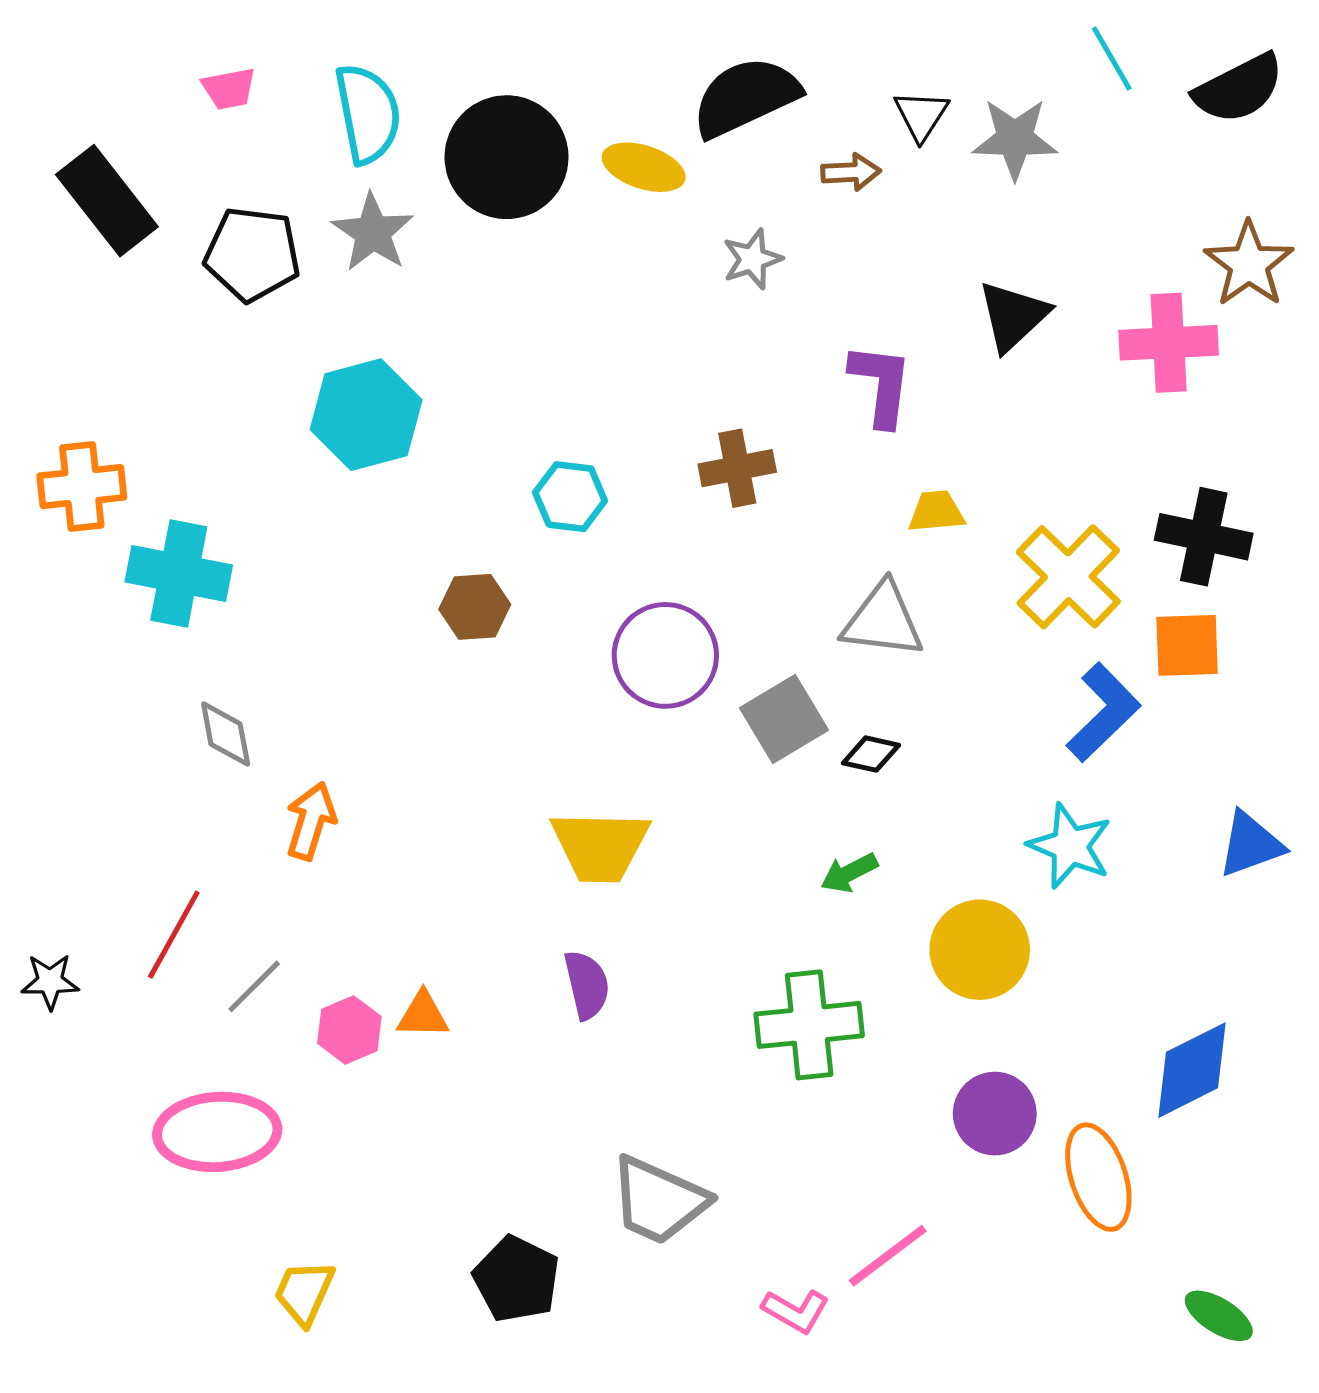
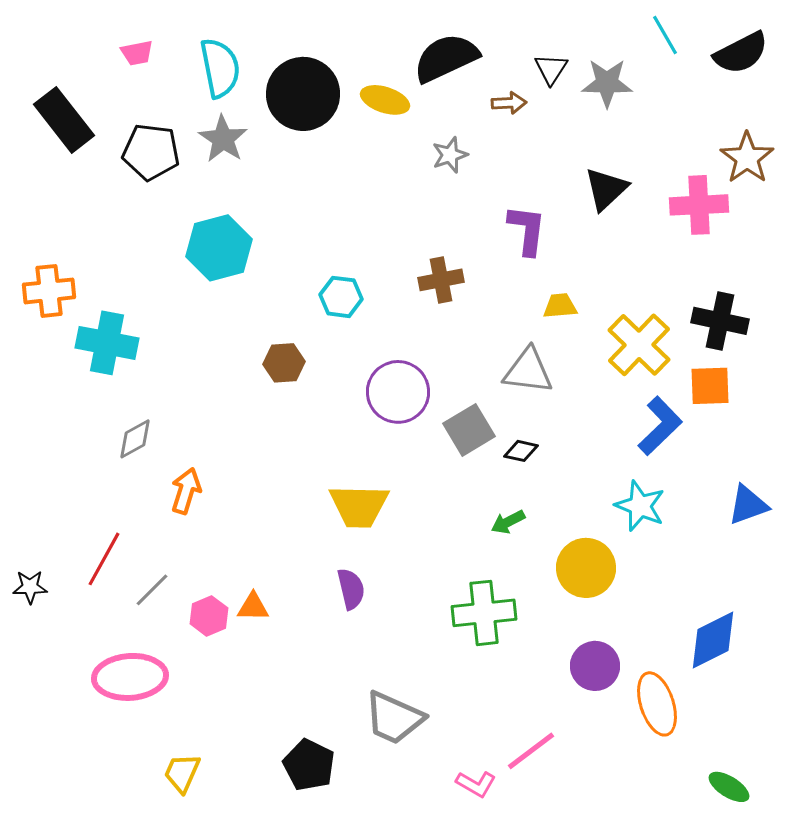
gray diamond: (226, 734) -> (135, 439), turned 72

